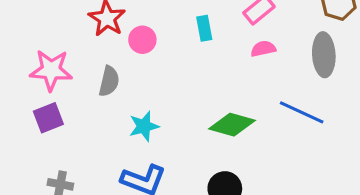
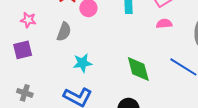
pink star: (51, 70) -> (28, 20), size x0.6
green diamond: (232, 125) -> (138, 69), turned 52

